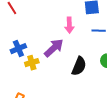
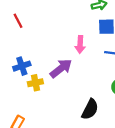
black semicircle: (79, 66) -> (90, 109), moved

